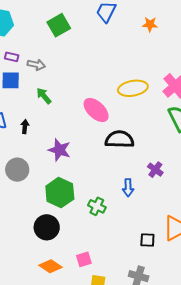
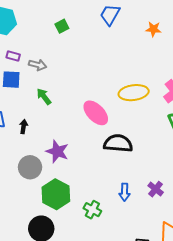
green square: (59, 25) -> (62, 26), size x0.6
gray circle: (17, 170) -> (30, 167), moved
purple cross: (155, 170) -> (156, 189), moved

